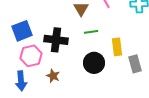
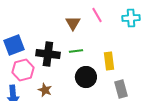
green line: (91, 32) -> (76, 51), moved
gray rectangle: (135, 64) -> (121, 89), moved

